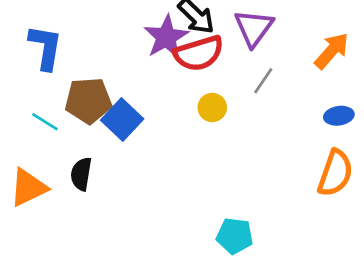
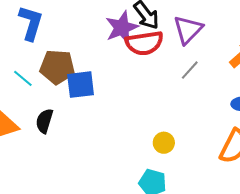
yellow circle: (212, 108) -> (164, 143), moved
blue square: (122, 120) -> (81, 85), turned 32

